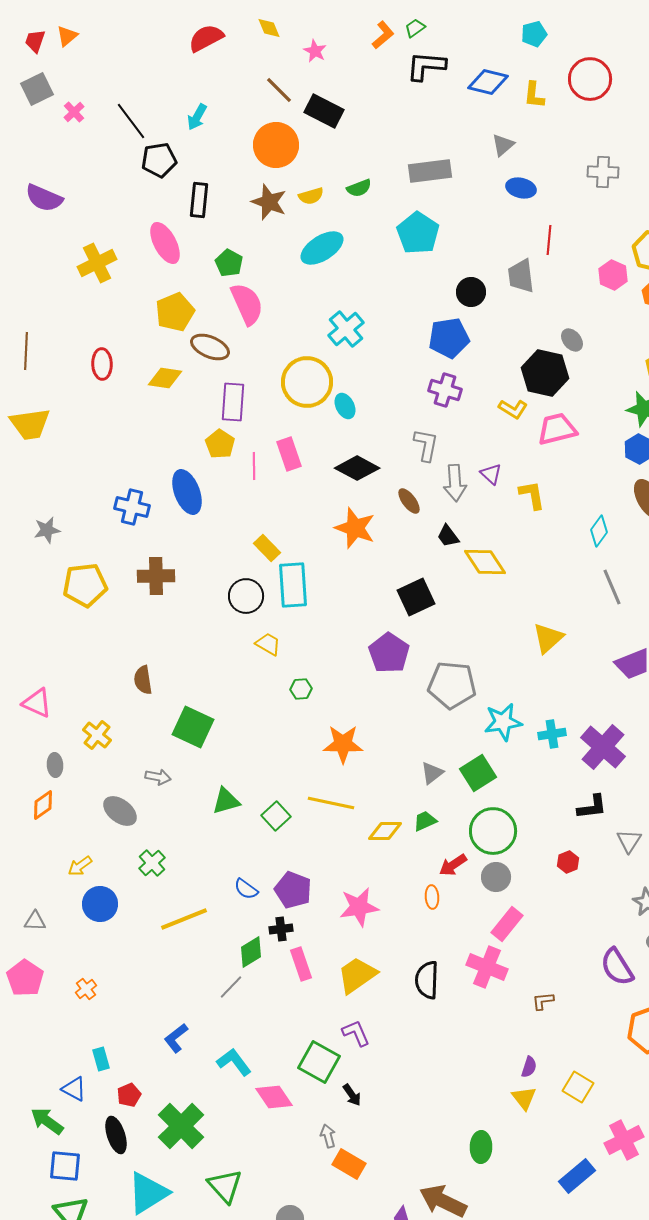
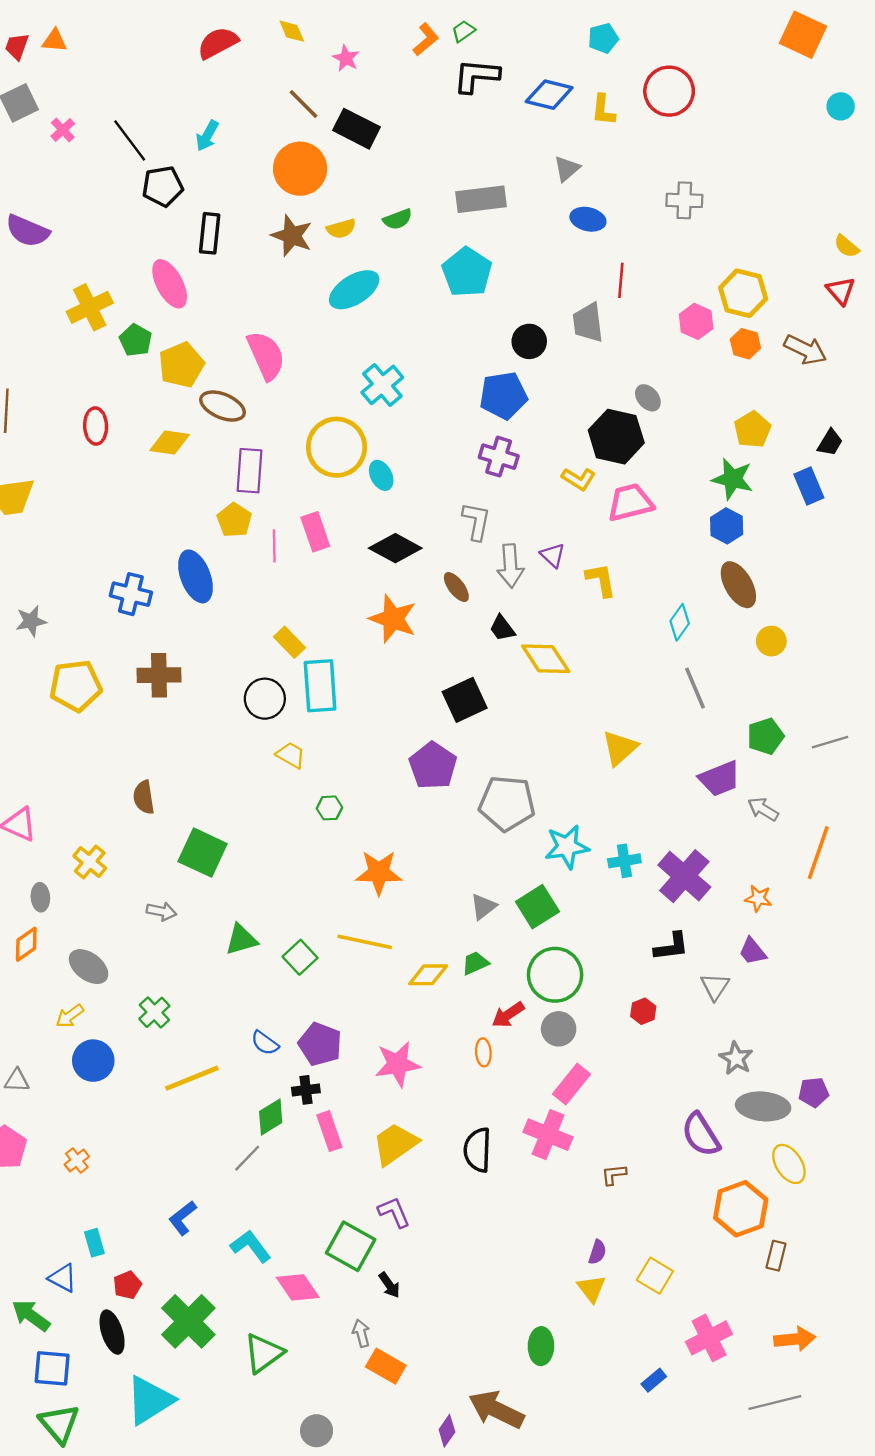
orange triangle: (67, 36) -> (54, 41), turned 45
green pentagon: (229, 263) -> (136, 340), moved
gray ellipse: (120, 811) -> (89, 967), moved
blue rectangle: (577, 1176) -> (654, 1380), size x0.6
green triangle: (225, 1186) -> (264, 1353), moved, turned 36

